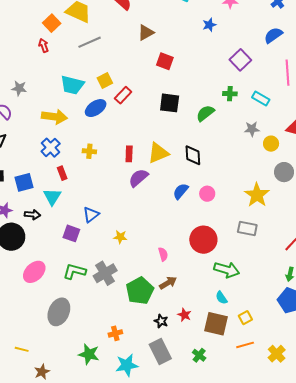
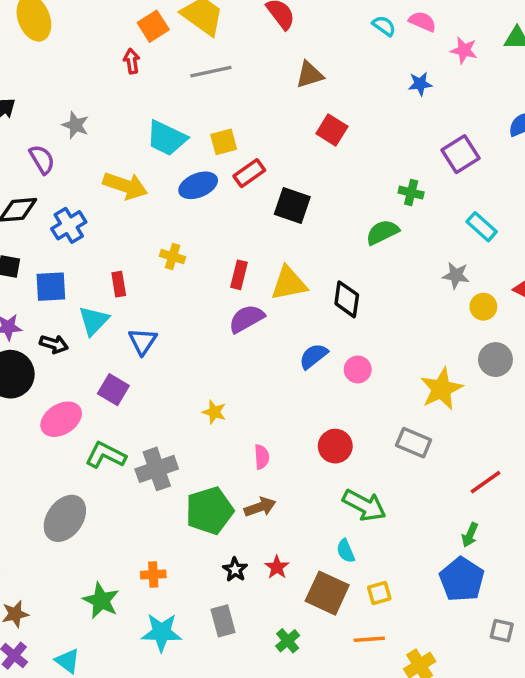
green cross: (230, 94) -> (411, 193), moved
black square: (170, 103) -> (292, 205), moved
blue cross: (51, 148) -> (69, 225), moved
blue triangle: (91, 215) -> (143, 341), moved, turned -30
yellow star: (120, 237) -> (214, 412), moved
red circle: (203, 240) -> (335, 446), size x0.7
pink ellipse: (34, 272) -> (61, 419), moved
gray rectangle: (160, 352) -> (223, 621), size x0.7

